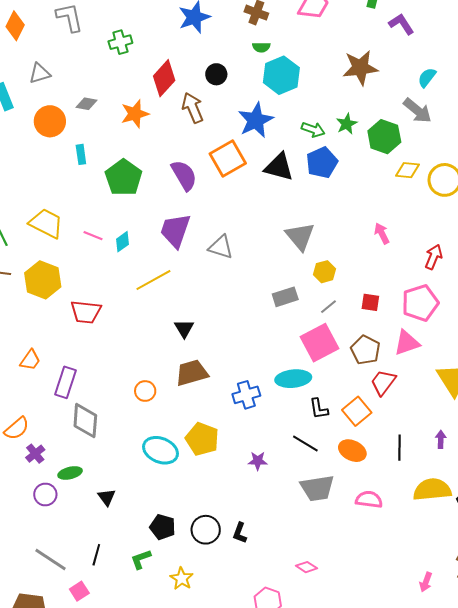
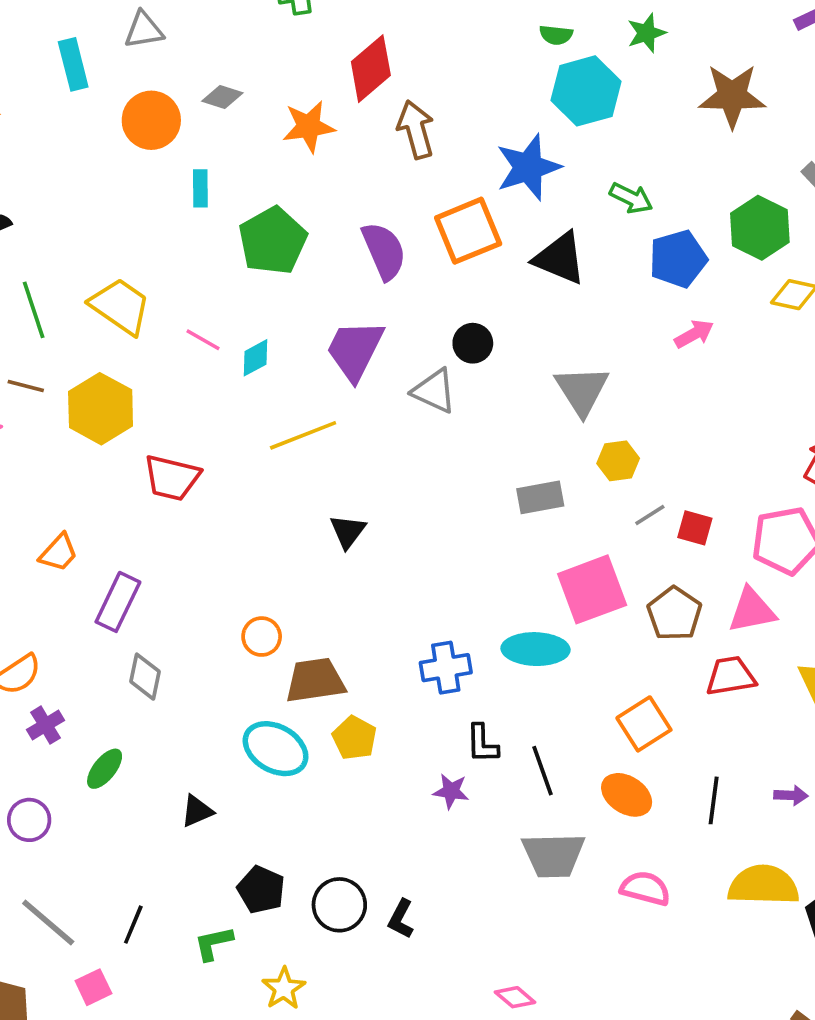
black circle: (216, 74) -> (473, 343), moved
green star: (347, 124) -> (646, 33), moved
blue pentagon: (322, 163) -> (678, 259), moved
pink arrow: (382, 233) -> (694, 334), moved, turned 80
gray line: (328, 307) -> (650, 515), moved
brown trapezoid: (192, 373) -> (315, 680), moved
red trapezoid: (383, 382) -> (731, 676), moved, turned 36
black L-shape: (319, 409) -> (482, 744), moved
gray diamond: (85, 421) -> (145, 677), size x0.7
yellow pentagon: (202, 439) -> (355, 738), size x0.7
purple arrow: (441, 439) -> (791, 795), turned 84
black line: (305, 443) -> (542, 771), turned 32
green ellipse: (70, 473) -> (105, 769), turned -45
purple circle: (45, 494) -> (29, 820), moved
black triangle: (107, 497) -> (197, 811), moved, turned 36

